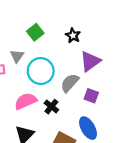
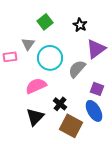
purple square: (91, 96) -> (97, 89), moved
black cross: (51, 107) -> (60, 104), moved

